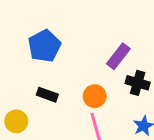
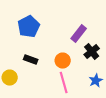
black cross: (138, 83) -> (92, 52), turned 35

